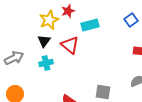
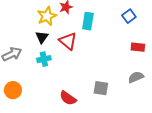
cyan rectangle: (90, 25) -> (88, 21), turned -66

